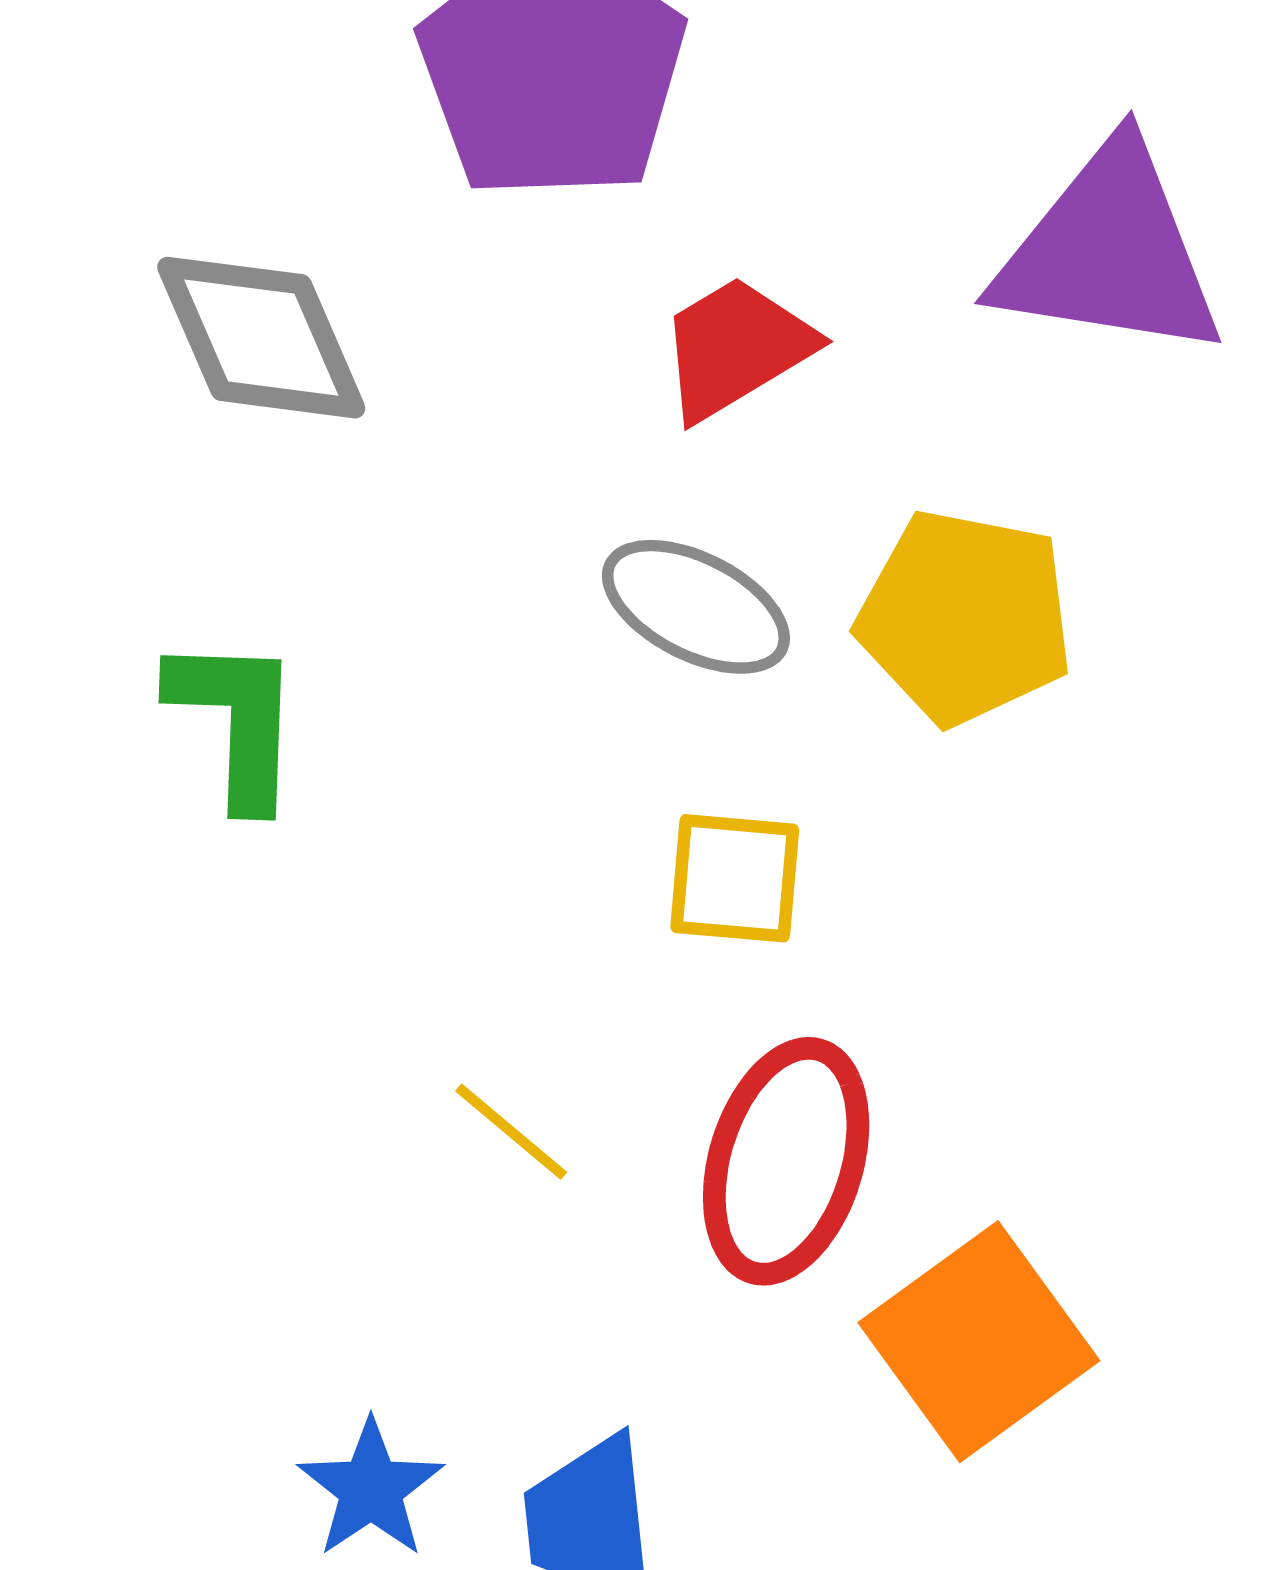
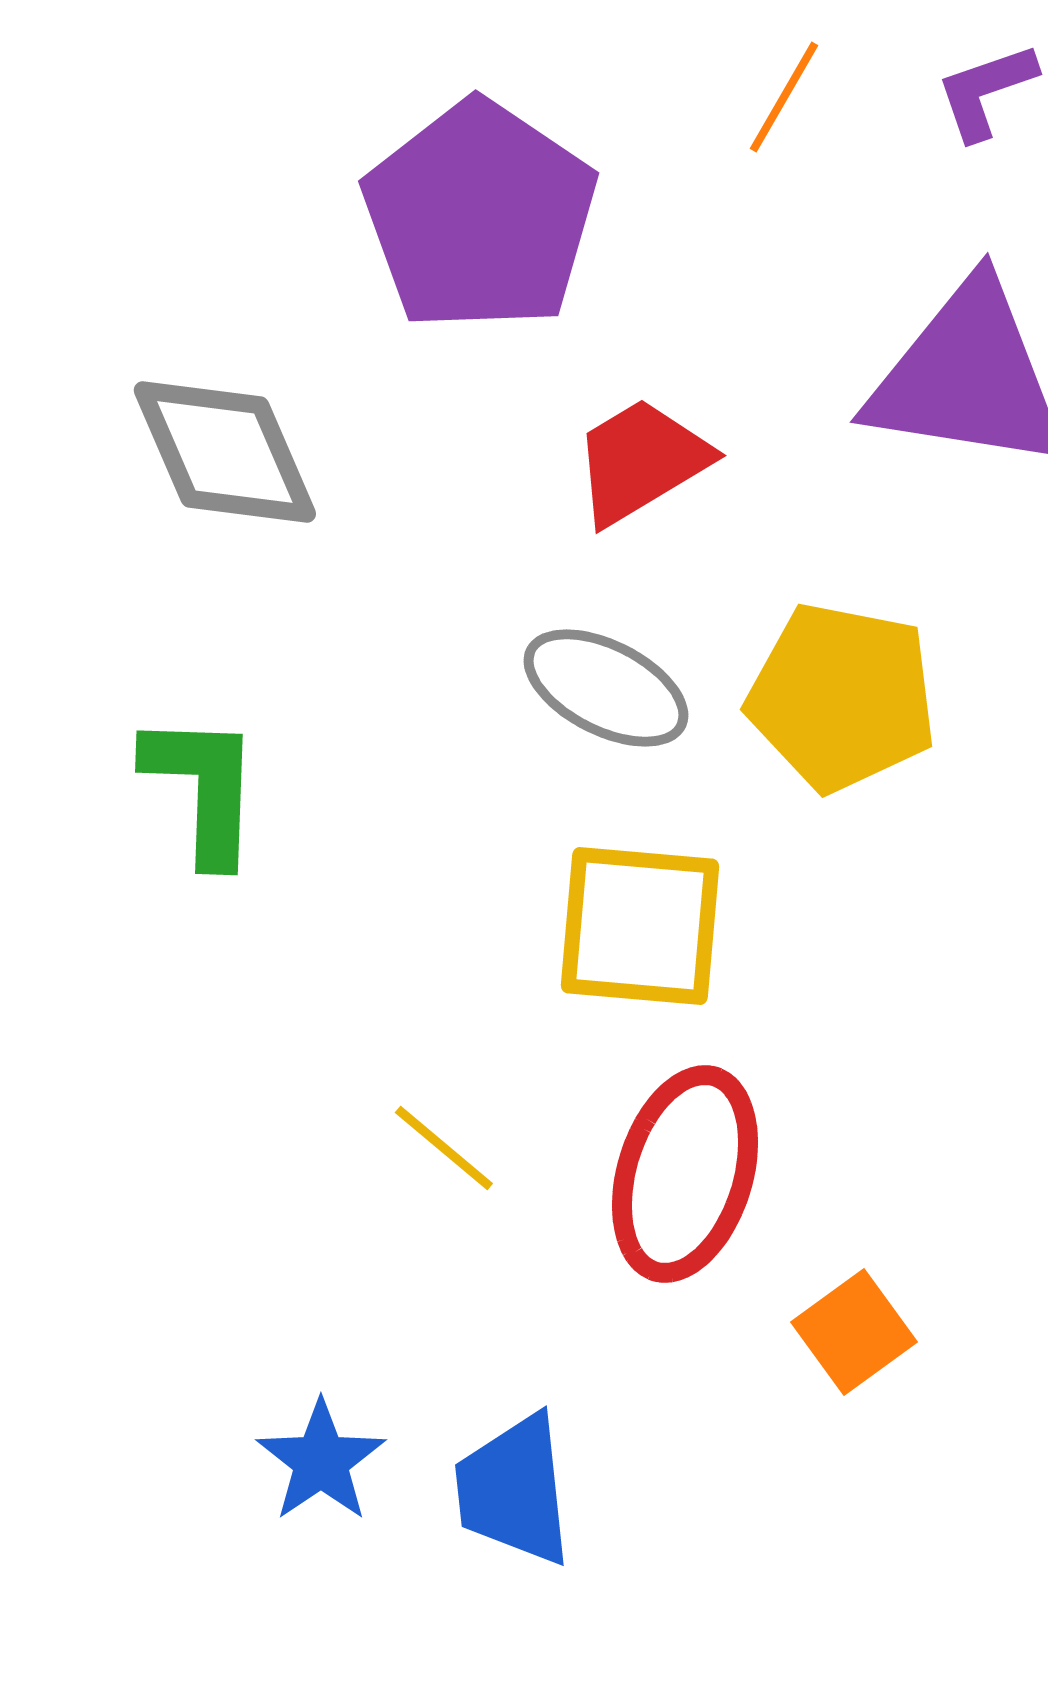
yellow square: (735, 878) -> (640, 926), size x1.4
orange square: (979, 1342) -> (854, 1332), size x0.6

